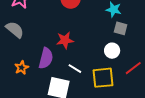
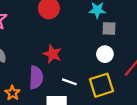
red star: (65, 40) -> (52, 54), turned -30

